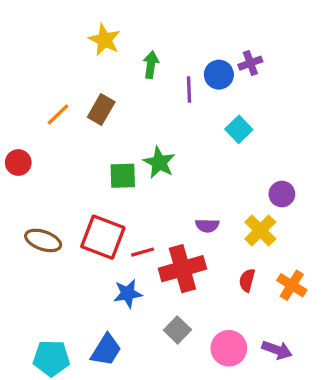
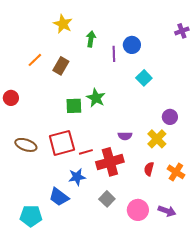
purple cross: (250, 63) -> (182, 31), moved
orange line: (58, 114) -> (35, 60), moved
red square: (103, 237) -> (62, 143), turned -36
blue trapezoid: (106, 350) -> (59, 197), moved, turned 95

